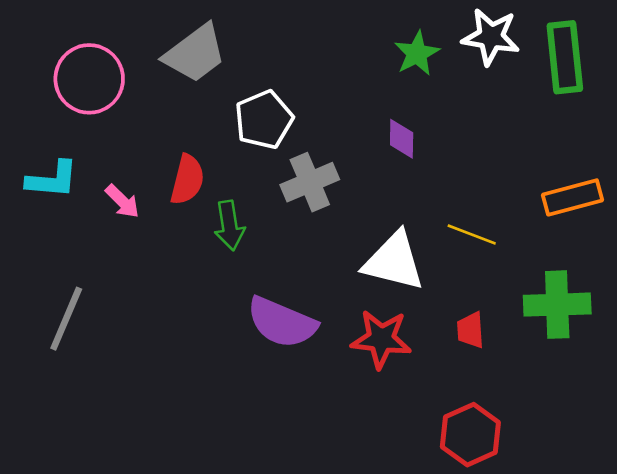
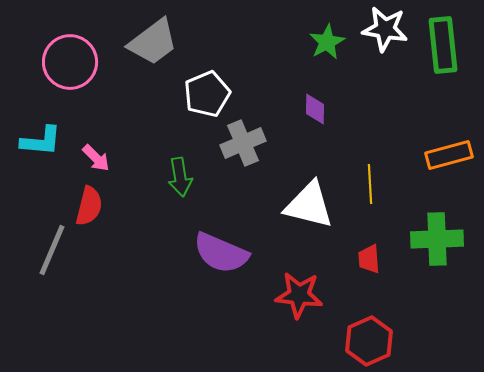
red semicircle: (187, 180) -> (89, 206), moved
yellow line: (472, 234) -> (370, 184), turned 66
red star: (381, 339) -> (299, 295), moved

